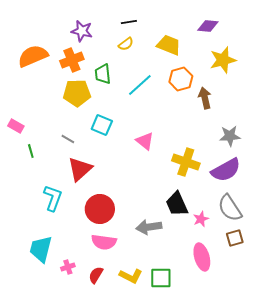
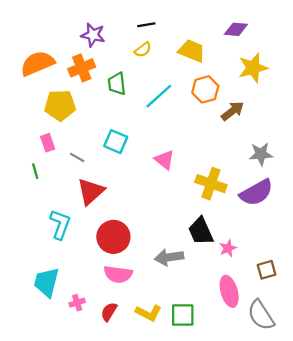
yellow pentagon: (77, 93) -> (60, 105), moved
brown arrow: (205, 98) -> (233, 111), turned 65
pink rectangle: (16, 126) -> (48, 143), moved, turned 42
gray semicircle: (230, 208) -> (261, 315), moved

